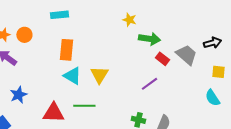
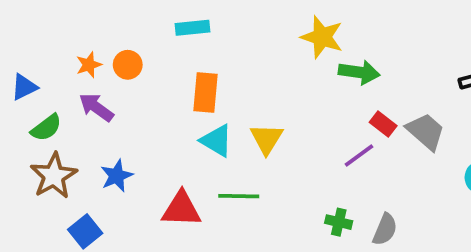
yellow star: (129, 20) -> (322, 37), size x1.6
gray trapezoid: (186, 55) -> (426, 131), moved
red rectangle: (162, 59) -> (383, 124), moved

